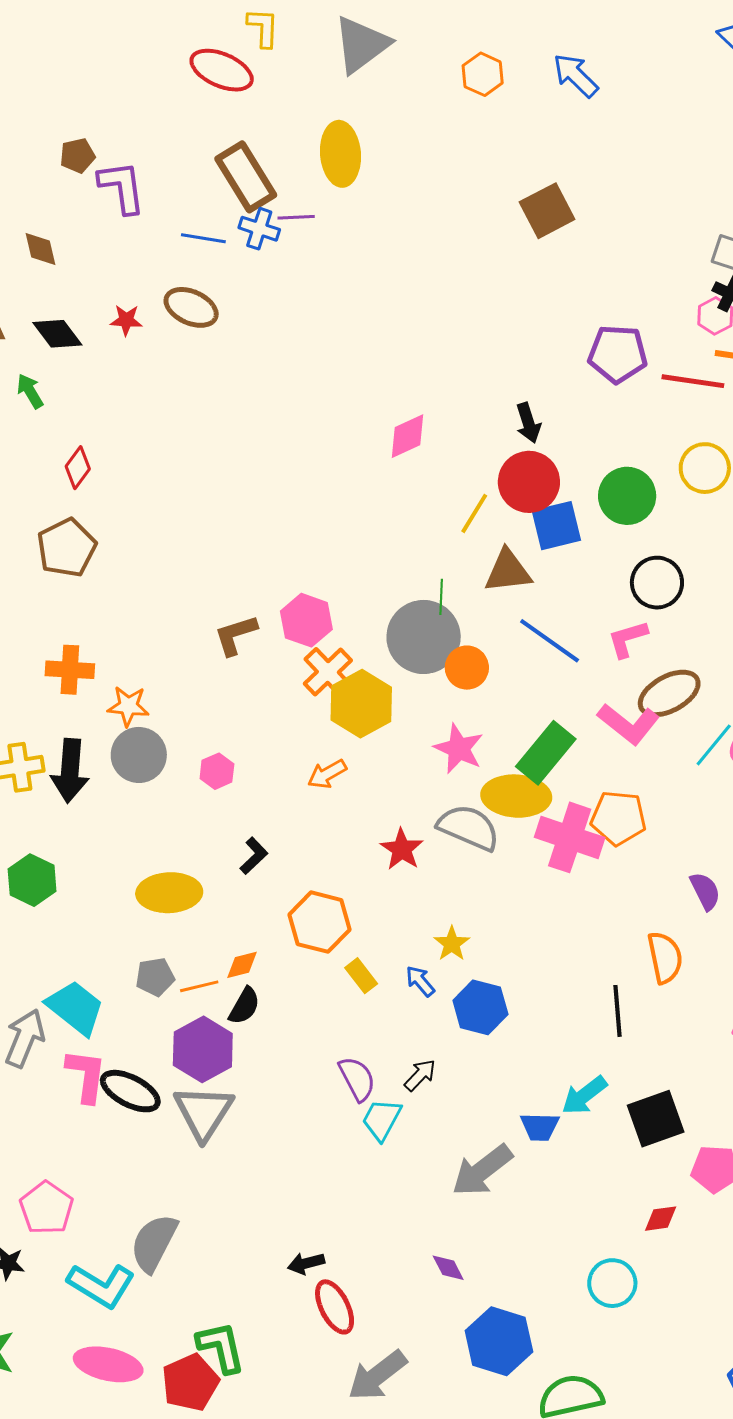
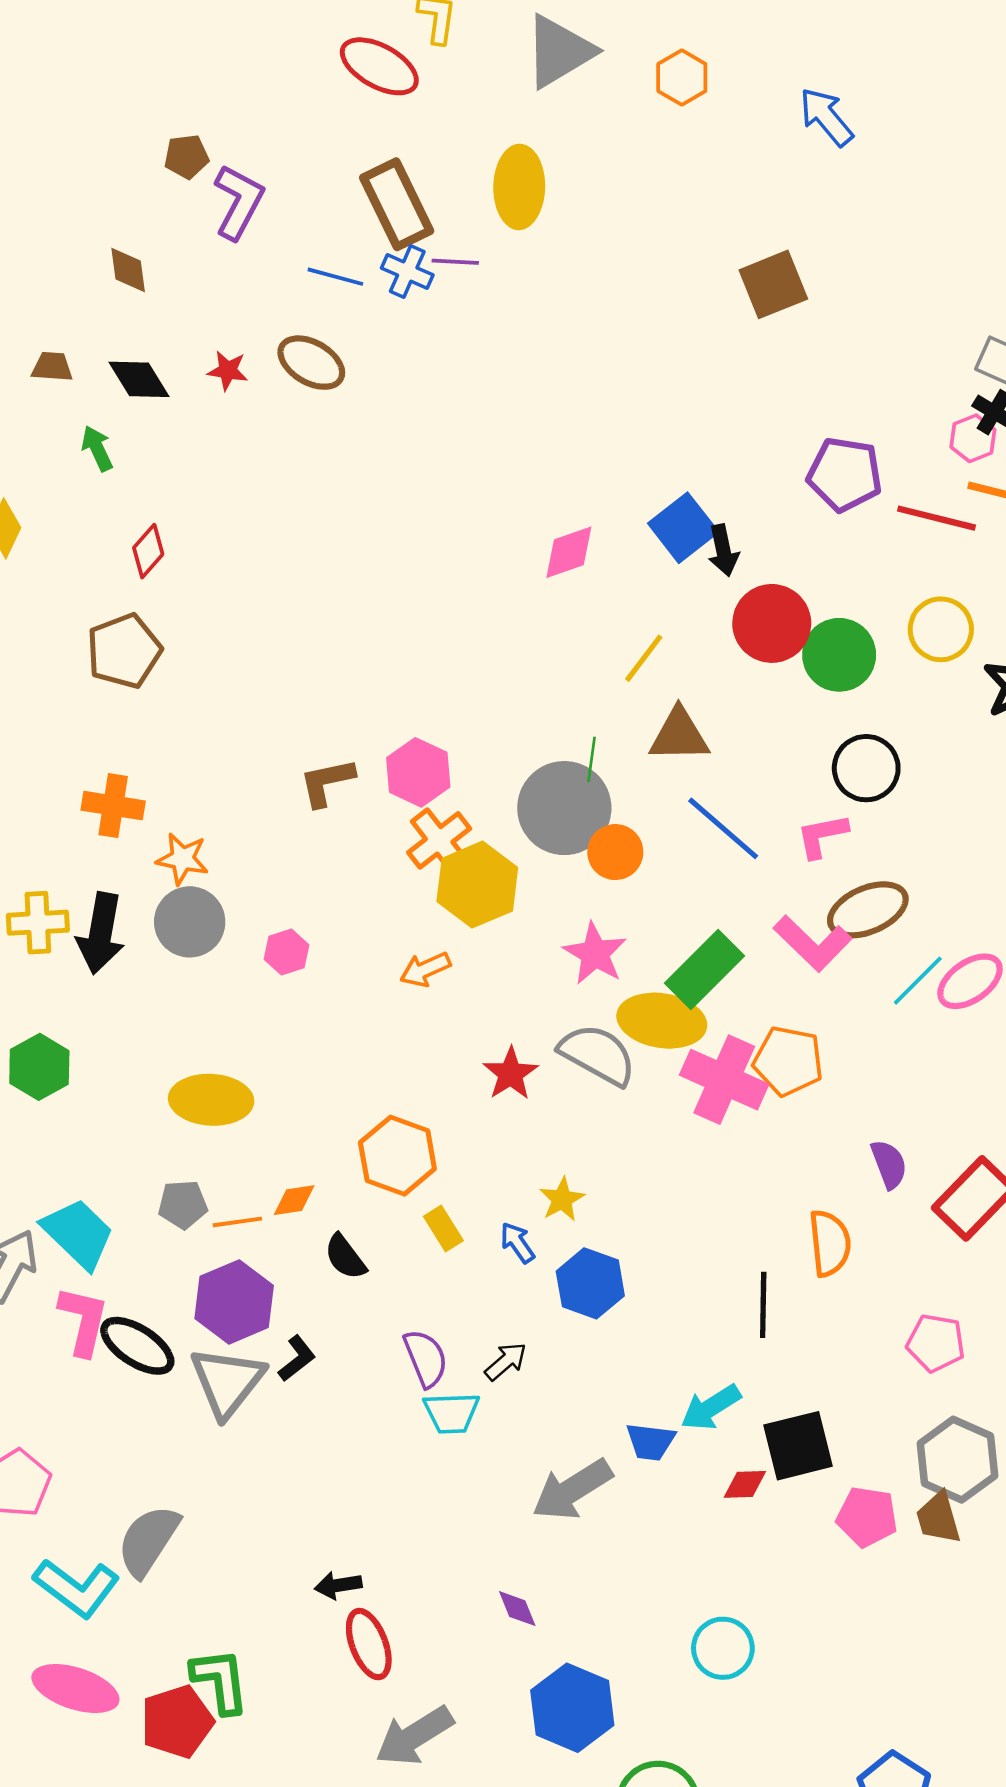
orange hexagon: (483, 74) -> (682, 77), moved
purple L-shape: (122, 187) -> (239, 202), turned 30
red circle: (529, 482) -> (772, 623), moved
blue square: (556, 526) -> (683, 528), moved, turned -30
black L-shape: (254, 856) -> (297, 1358), moved
black semicircle: (244, 1006) -> (345, 1257), moved, turned 108
cyan trapezoid: (382, 1119) -> (451, 1413), turned -126
red diamond: (661, 1219) -> (745, 1484), moved

